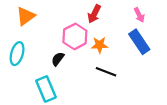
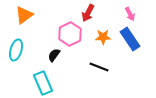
orange star: (100, 45) -> (103, 37), moved

